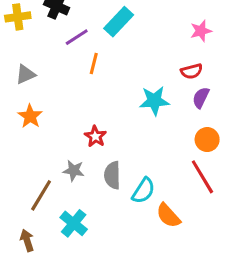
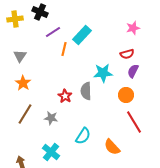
cyan rectangle: (119, 22) -> (82, 35), moved
gray triangle: (26, 74) -> (20, 56), turned -32
orange circle: (207, 140) -> (126, 95), moved
gray semicircle: (112, 175) -> (86, 91), moved
cyan semicircle: (143, 191) -> (83, 136), moved
brown line: (41, 195) -> (25, 114), moved

